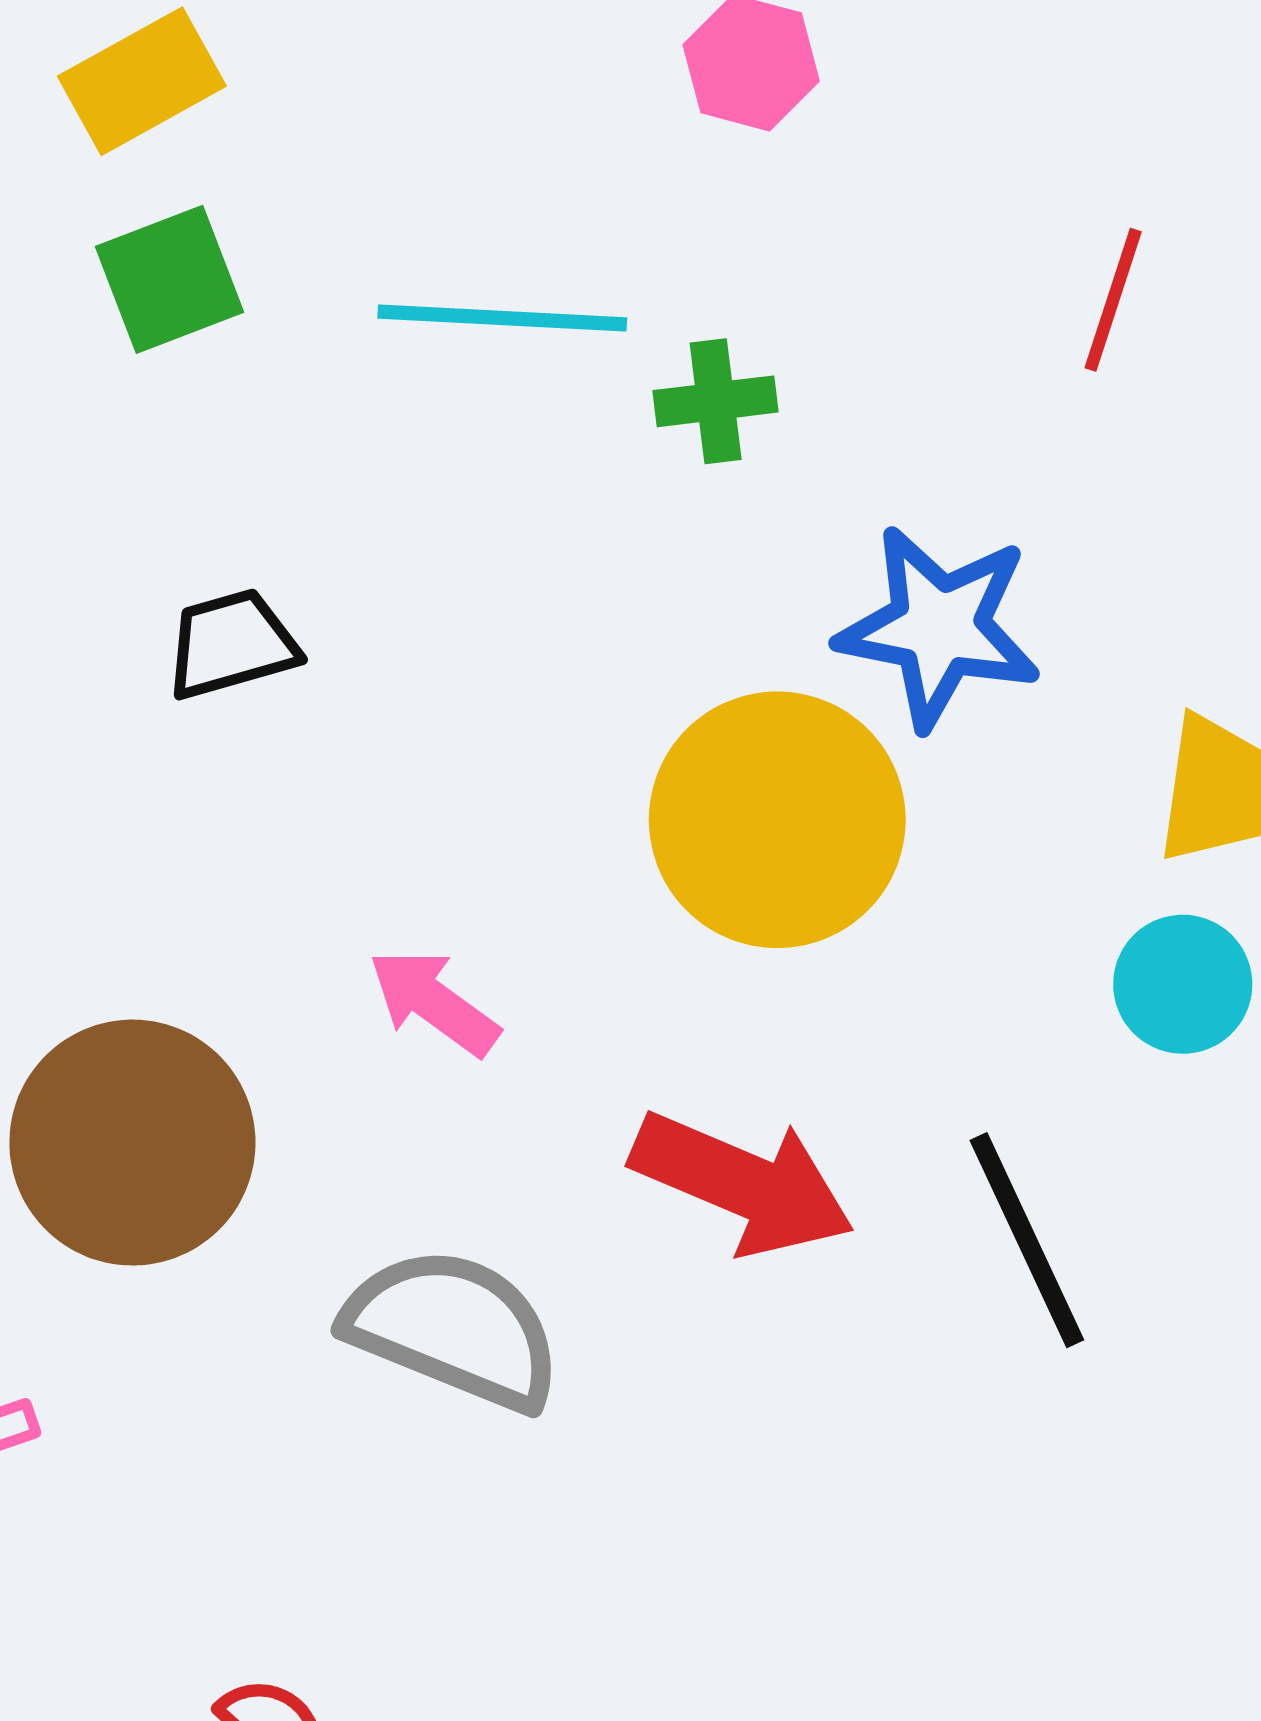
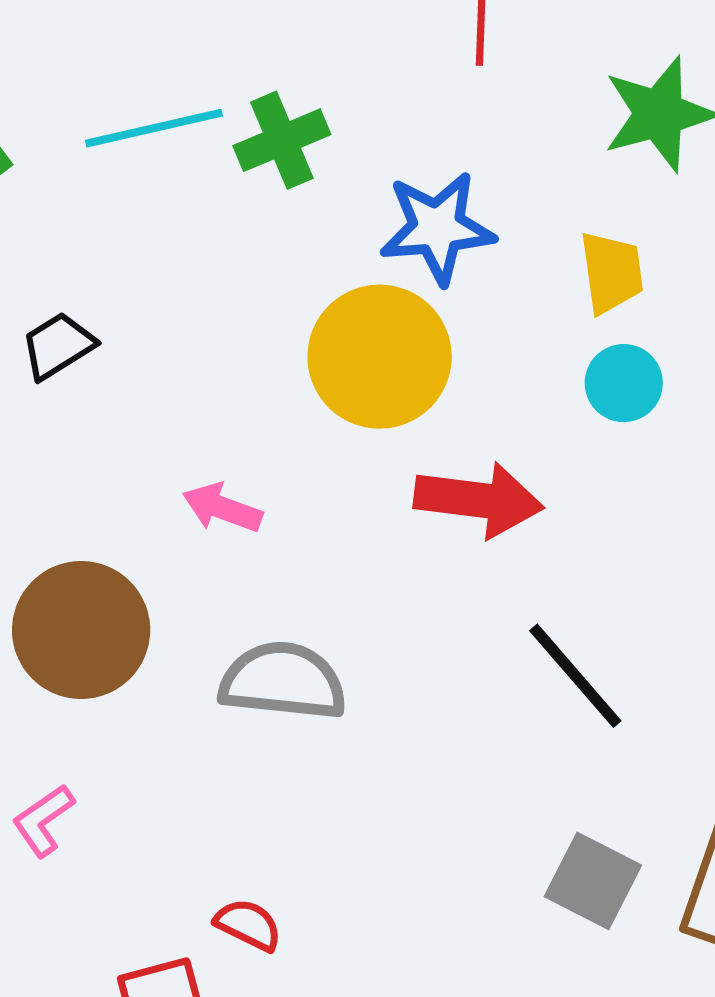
green cross: (716, 401) -> (282, 140), size x1.4
red arrow: (743, 1183) -> (479, 500), moved
black line: (1027, 1240) -> (575, 676), moved

